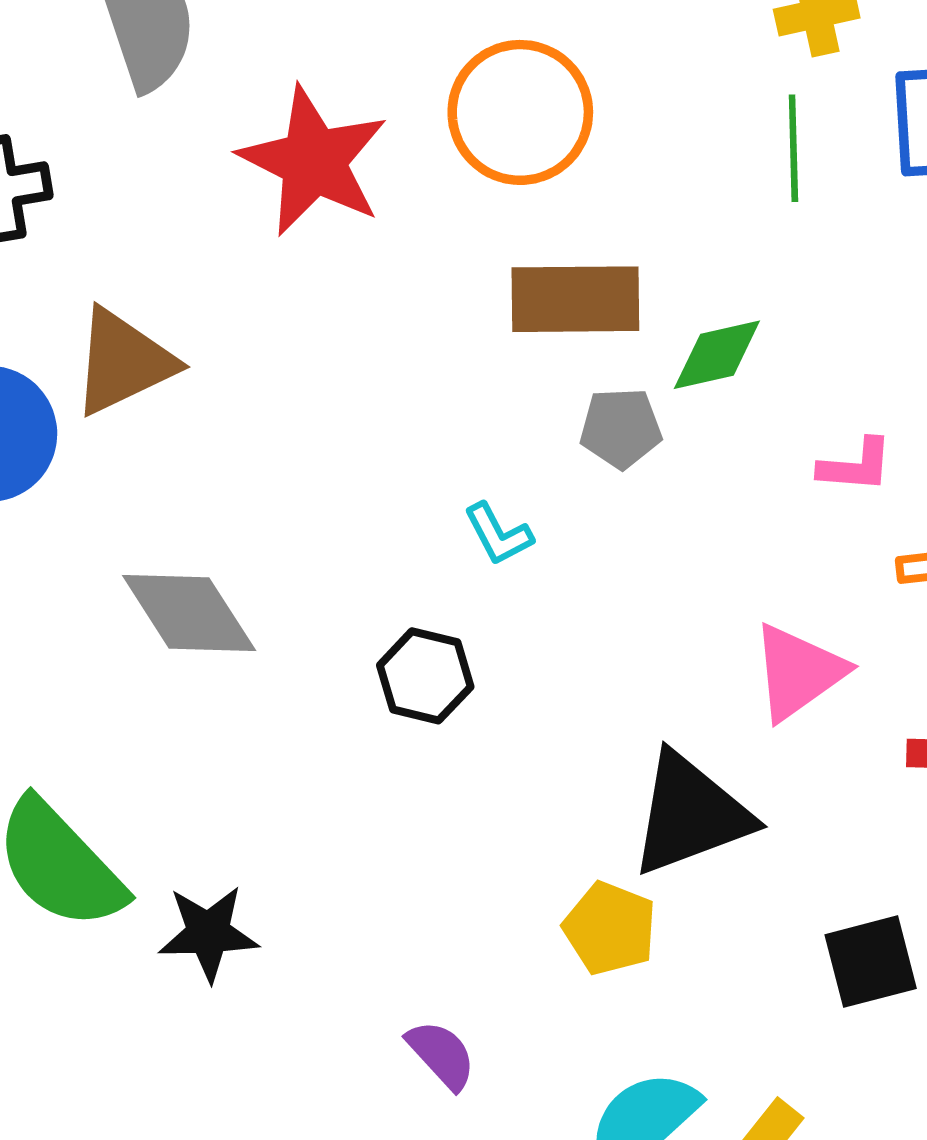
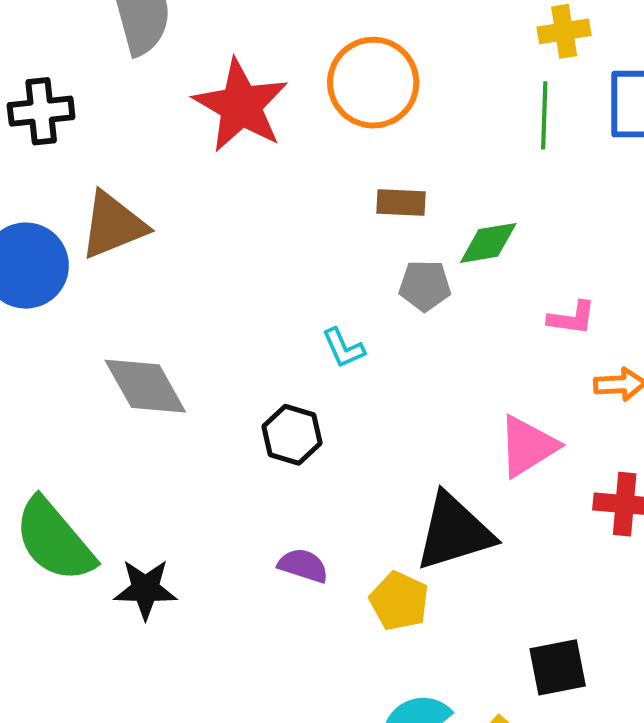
brown rectangle: (575, 299) -> (401, 203), size x0.6
black square: (871, 962) -> (558, 667), moved
purple semicircle: (441, 1055) -> (303, 566), moved, turned -33

